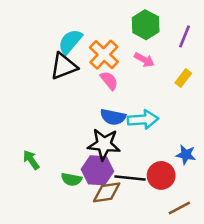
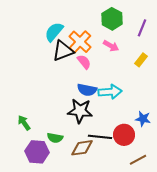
black triangle: (64, 66) -> (63, 51), moved
purple hexagon: (97, 170) -> (37, 152), moved

